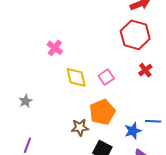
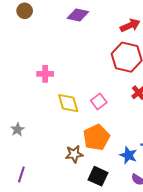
pink cross: (55, 48) -> (45, 74), turned -35
blue star: (133, 131) -> (128, 155), turned -30

